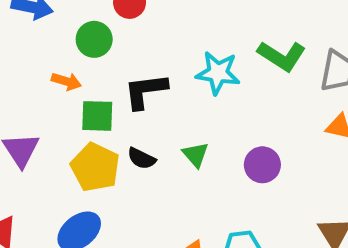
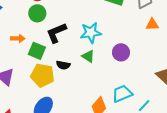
green circle: (94, 39) -> (37, 13), moved
cyan star: (218, 73) -> (91, 33), moved
green square: (97, 116) -> (37, 51), turned 36

